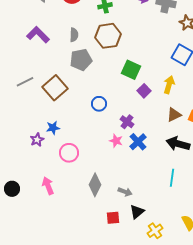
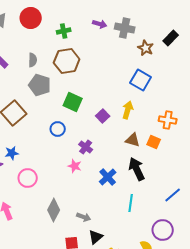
gray pentagon: (81, 60) -> (40, 85), turned 30
green square: (131, 70) -> (73, 102), moved
brown triangle: (174, 115) -> (133, 140), turned 42
blue cross: (138, 142) -> (108, 177), moved
black arrow: (178, 144) -> (137, 169), turned 50

